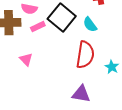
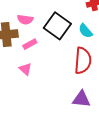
pink rectangle: (38, 27) -> (30, 44), moved

